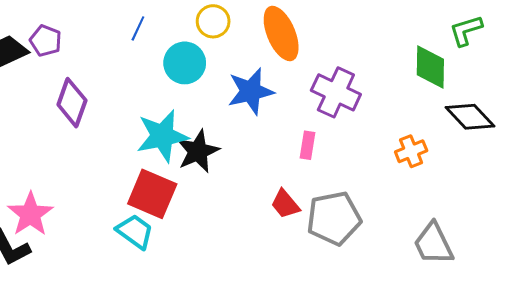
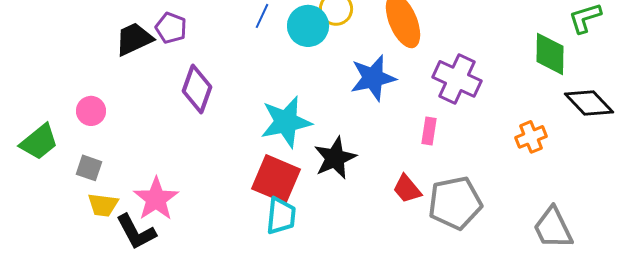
cyan circle: (185, 63) -> (308, 26), moved
black star: (198, 151) -> (335, 158), moved
cyan trapezoid: (135, 231) -> (281, 216), moved, turned 60

